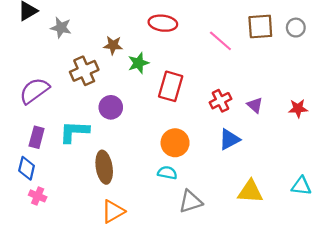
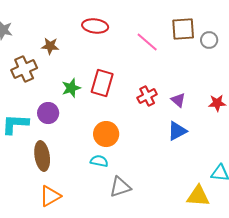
gray circle: (296, 28) -> (209, 40), moved
green star: (138, 63) -> (71, 88), moved
purple circle: (111, 107) -> (48, 113), moved
blue triangle: (229, 139) -> (177, 131), moved
yellow triangle: (250, 192) -> (198, 196), moved

